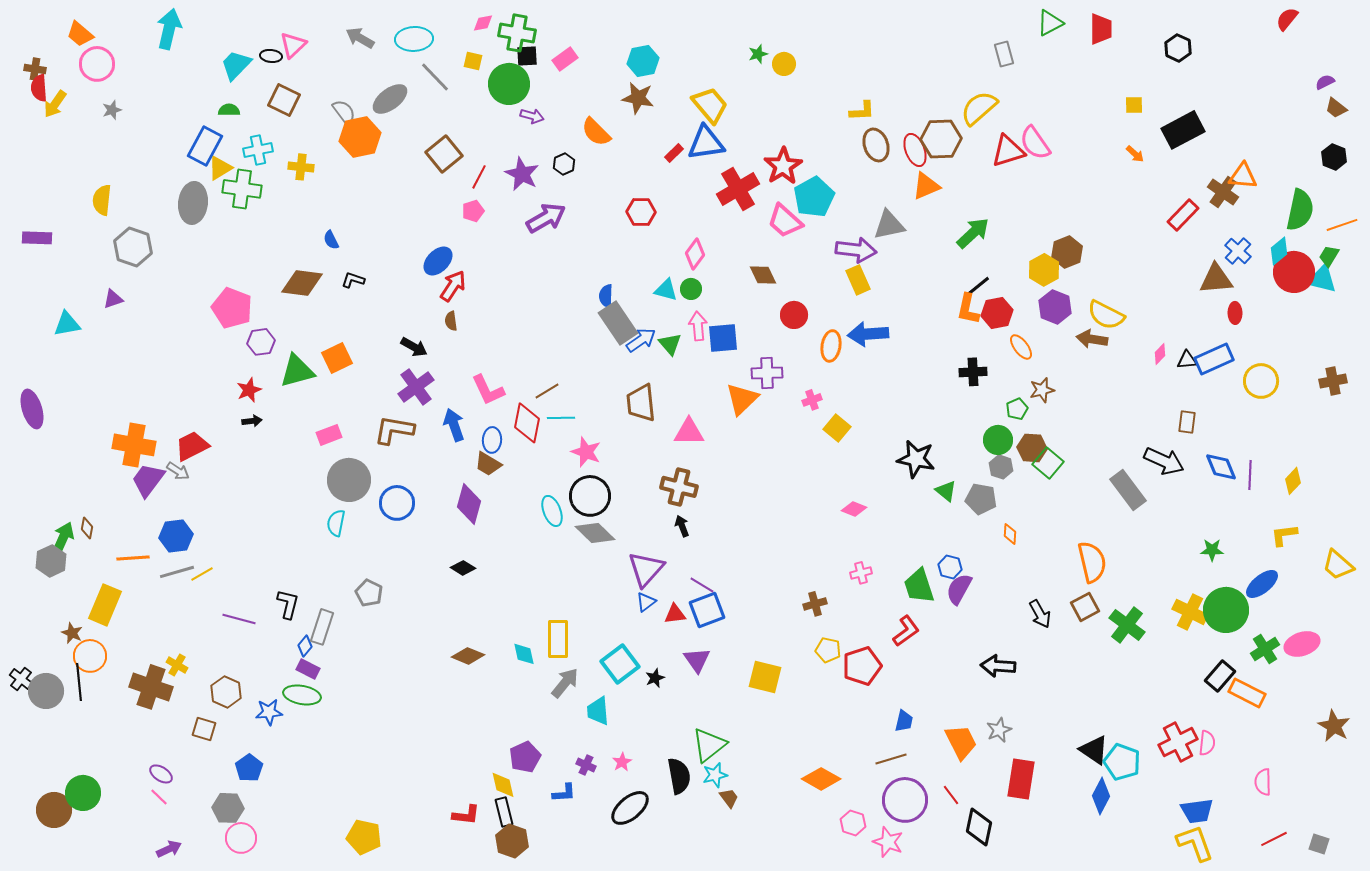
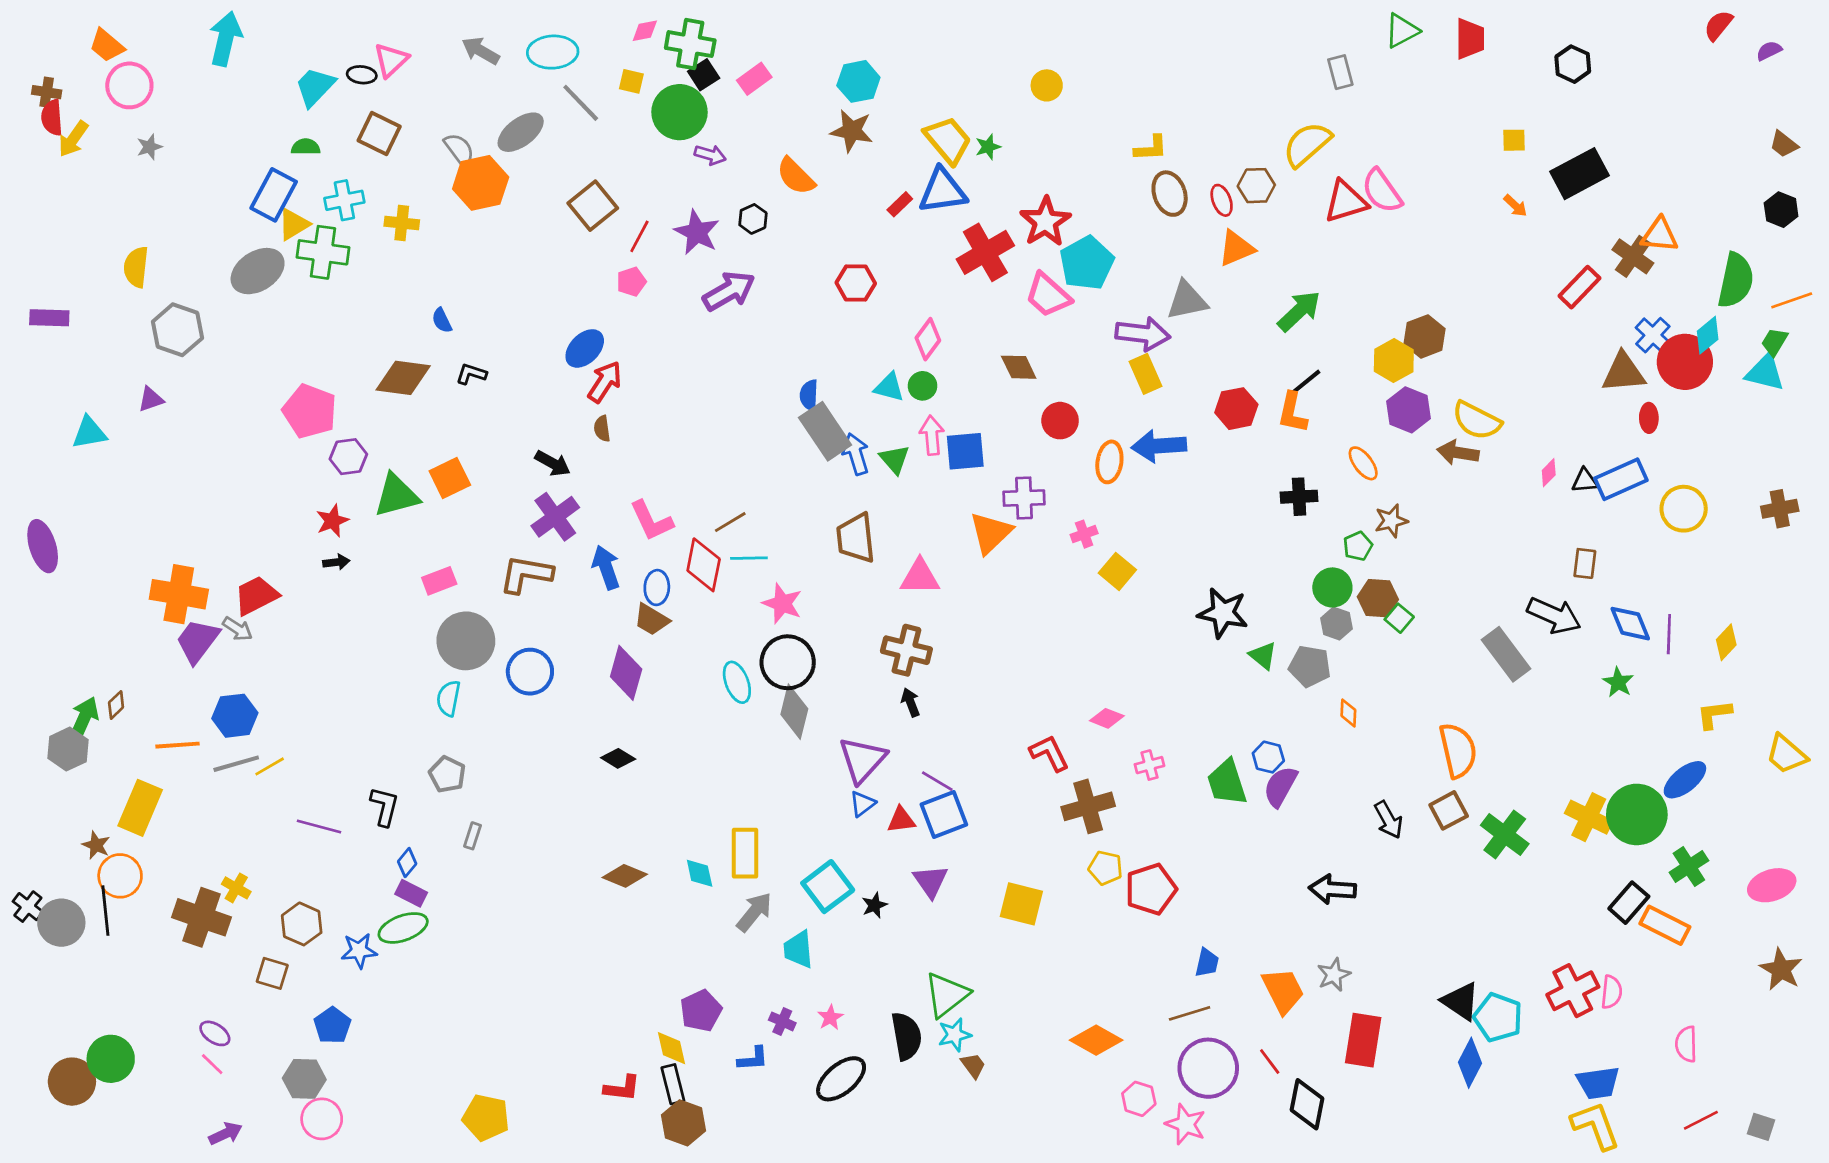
green star: (758, 54) -> (988, 147), moved
black square: (527, 56) -> (704, 75), turned -30
purple semicircle: (1325, 82) -> (1769, 51), moved
brown hexagon: (941, 139) -> (1256, 186), size x0.7
red ellipse: (915, 150) -> (1222, 200), size x0.7
gray ellipse: (193, 203) -> (258, 271), turned 51
red circle: (1294, 272) -> (1685, 362), moved
red hexagon: (997, 313) -> (1236, 409), moved
blue arrow: (641, 340) -> (856, 454), turned -72
green square: (1048, 463) -> (1399, 618), size x0.7
pink diamond: (854, 509) -> (1107, 718), moved
brown diamond: (87, 528) -> (116, 705), turned 35
gray diamond: (595, 533) -> (794, 712), turned 60
green star: (1212, 550) -> (1618, 682), moved, turned 30
gray pentagon: (369, 593) -> (447, 774), moved
brown cross: (815, 604) -> (1088, 806), size x1.6
gray rectangle: (322, 627) -> (473, 836), moved, size x0.6
red L-shape: (906, 631) -> (1049, 753), moved, turned -80
pink ellipse: (1302, 644) -> (1772, 885), moved
green ellipse: (302, 695) -> (403, 928), turned -30

